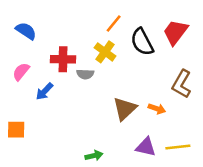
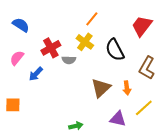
black semicircle: (142, 42) -> (115, 50), moved
red cross: (63, 59) -> (51, 48), turned -30
orange arrow: (157, 109) -> (127, 88), turned 64
yellow line: (178, 147) -> (144, 108), moved, turned -36

